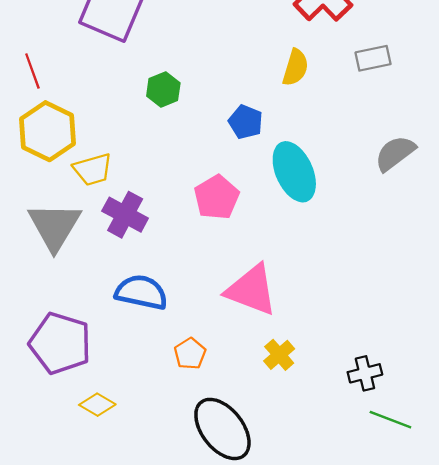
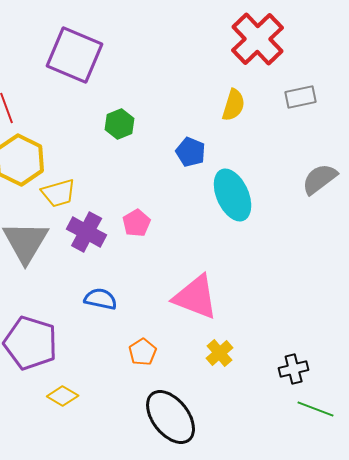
pink pentagon: (217, 197) -> (137, 223), moved, size x0.7
blue semicircle: (141, 292) -> (101, 299), size x0.7

